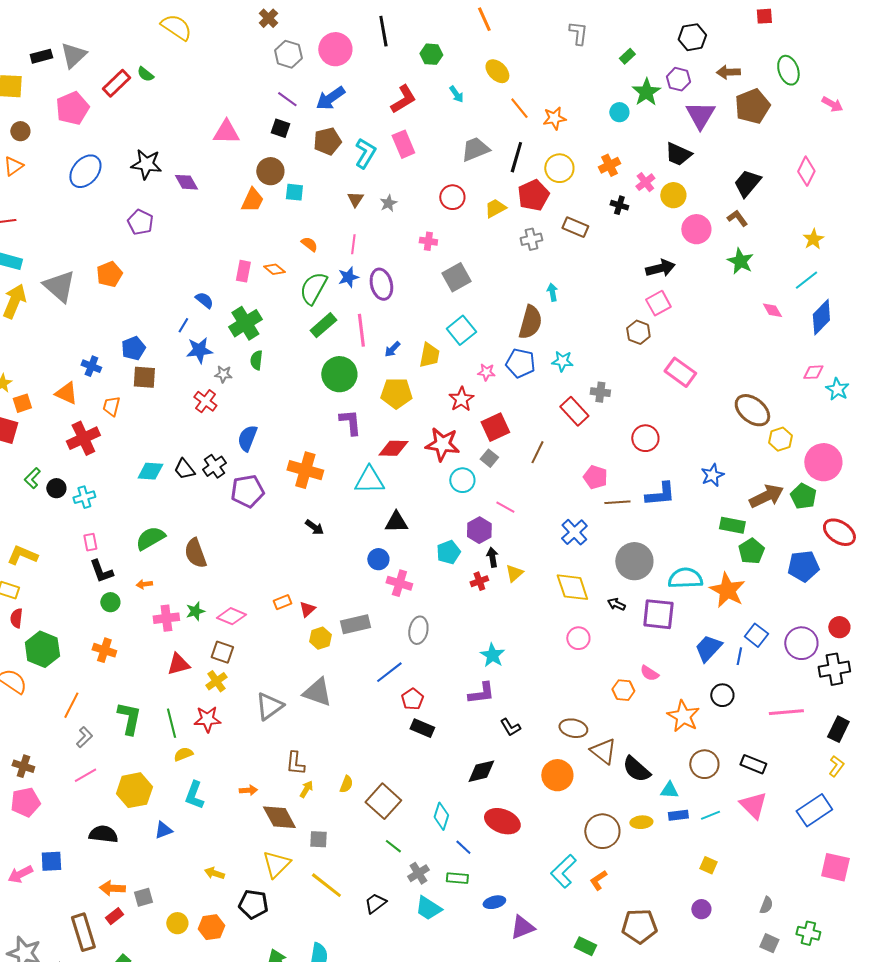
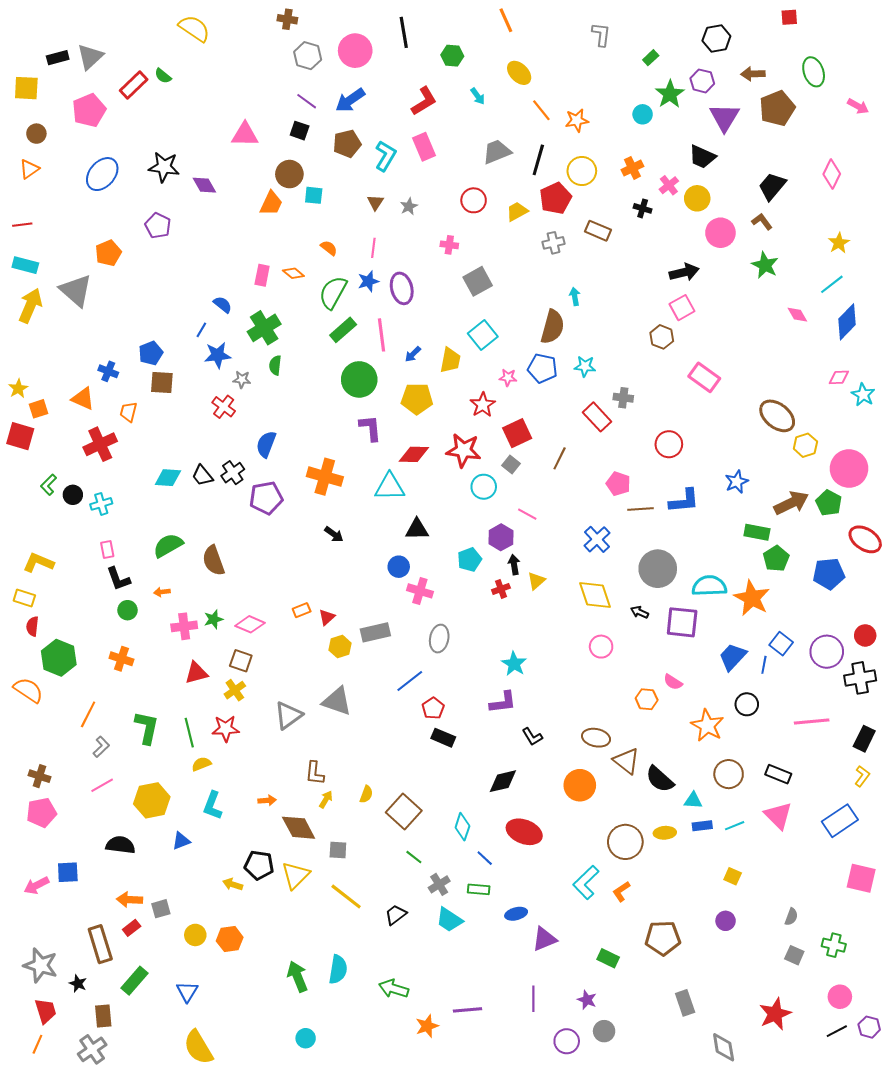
brown cross: (268, 18) -> (287, 19), turned -36
orange pentagon: (109, 274) -> (108, 253), moved
black pentagon: (253, 904) -> (259, 865), moved

